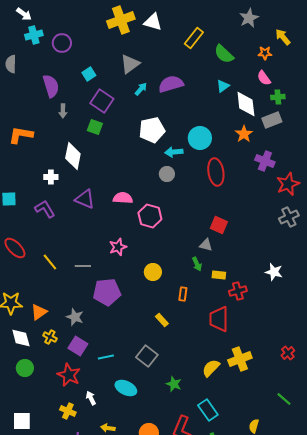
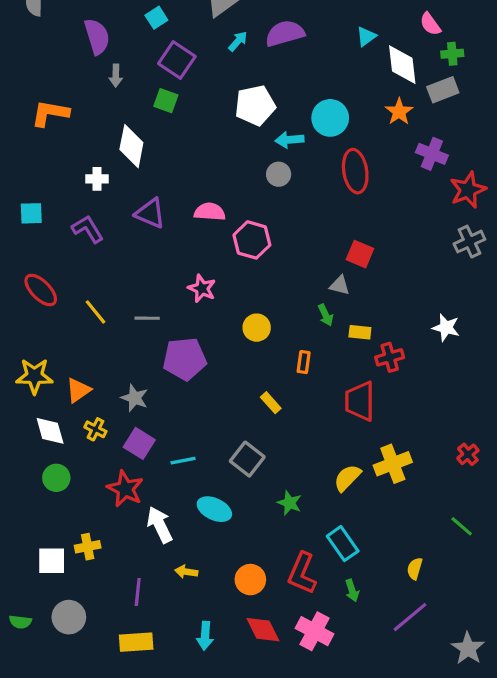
pink star: (118, 247) -> (202, 288), turned -30
white arrow: (91, 398) -> (160, 525), size x1.6
yellow cross: (68, 411) -> (88, 547), moved, turned -35

